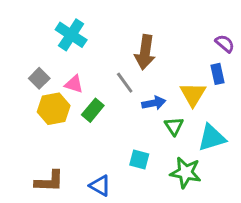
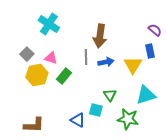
gray line: (125, 83) -> (86, 57), turned 35
blue arrow: (154, 103) -> (106, 62), moved
green triangle: (174, 126) -> (110, 95), moved
blue triangle: (100, 186) -> (78, 120), moved

